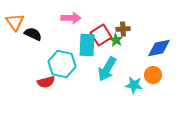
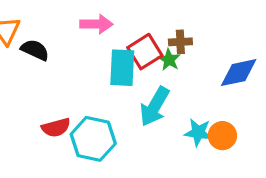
cyan hexagon: (62, 64) -> (93, 139), moved
orange circle: (153, 75) -> (222, 136), moved

